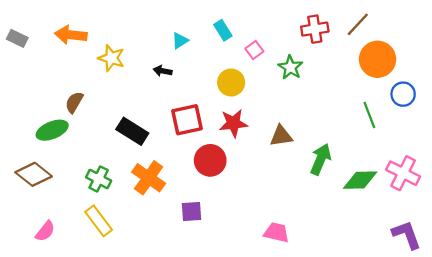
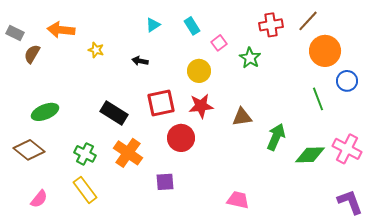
cyan triangle: (180, 41) -> (153, 25), moved
yellow star: (111, 58) -> (96, 50), size x0.7
brown semicircle: (74, 102) -> (32, 54), moved

